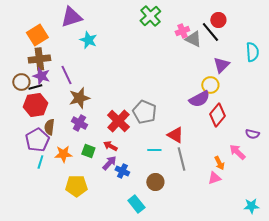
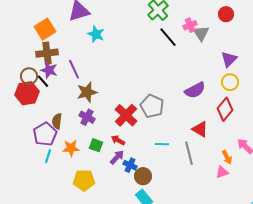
black line: (210, 32) -> (168, 37), moved
gray triangle: (193, 39) -> (201, 33), turned 30
yellow circle: (210, 85) -> (230, 82), moved
black line: (35, 87) -> (43, 81), turned 64
purple semicircle: (199, 99) -> (195, 90), moved
red hexagon: (35, 105) -> (27, 93), moved
red triangle: (175, 135) -> (200, 129), moved
brown circle: (155, 182) -> (143, 176), moved

